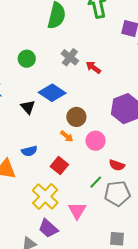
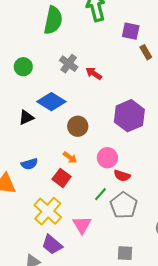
black triangle: (28, 107) -> (26, 118), turned 49
orange arrow: (67, 136) -> (70, 157), moved
pink circle: (96, 141) -> (107, 158), moved
gray pentagon: (117, 193) -> (124, 205), turned -30

